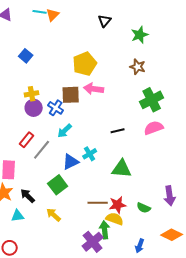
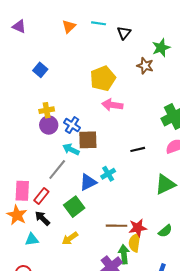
cyan line: (40, 12) -> (99, 23), moved
brown star: (138, 67) -> (145, 66), moved
brown square: (71, 95) -> (88, 140), moved
cyan arrow: (65, 131) -> (71, 149), moved, turned 70
red rectangle: (27, 140) -> (41, 196), moved
green triangle: (122, 169) -> (165, 184), moved, turned -30
green semicircle: (144, 208) -> (165, 231), turned -64
yellow arrow: (54, 215) -> (70, 238), turned -77
yellow semicircle: (115, 219) -> (135, 243), turned -102

